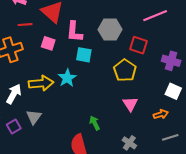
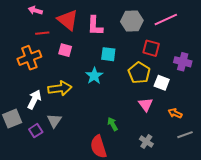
gray hexagon: (110, 29) -> (132, 21), moved
pink L-shape: (74, 32) -> (95, 26), moved
cyan square: (84, 55) -> (108, 54), moved
cyan star: (67, 78) -> (94, 76), moved
white square: (173, 91) -> (162, 83), moved
orange arrow: (161, 114) -> (175, 113), turned -136

